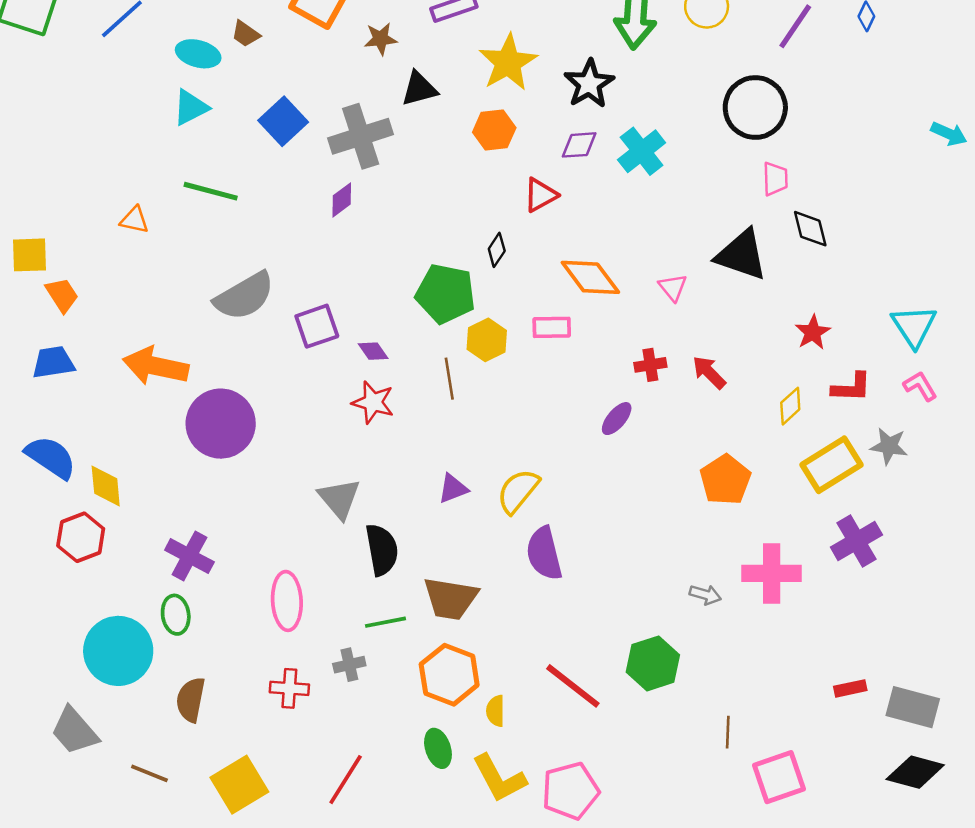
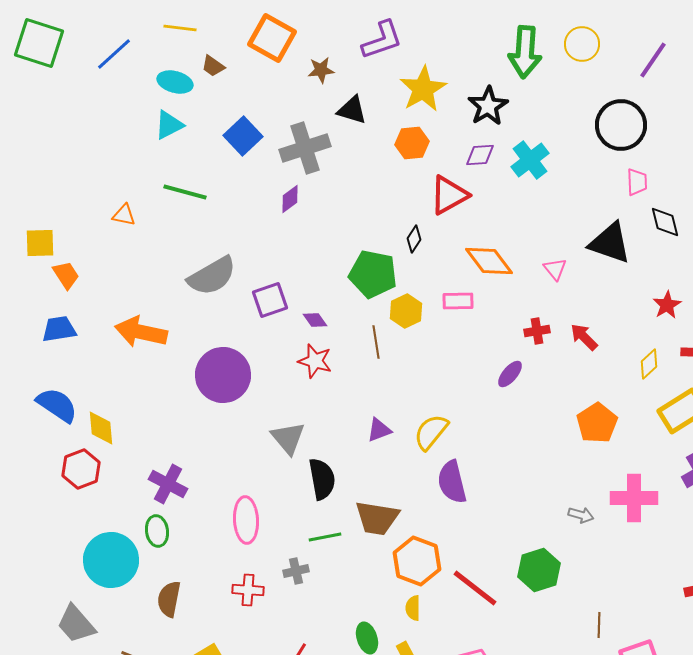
black triangle: (419, 89) -> (352, 110), turned 32
red triangle: (540, 195) -> (449, 195), size x1.4
purple circle: (221, 424) -> (223, 375), moved
orange hexagon: (449, 675) -> (417, 561), moved

